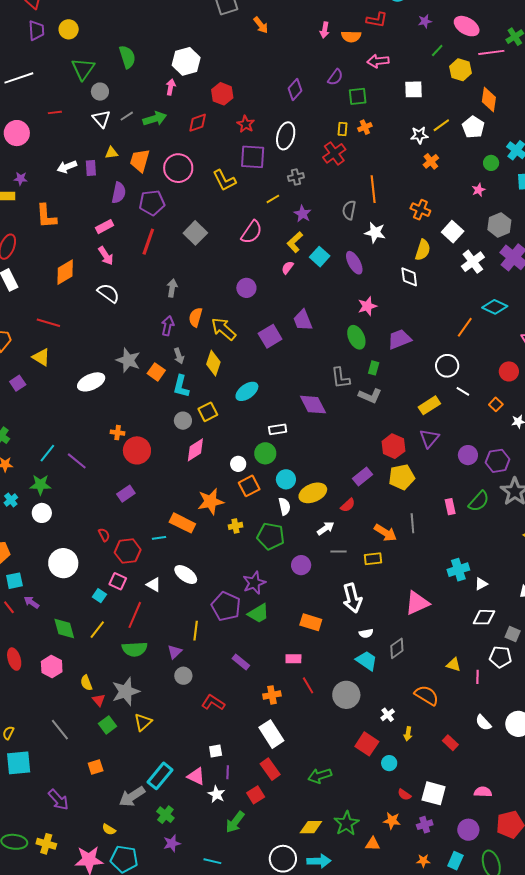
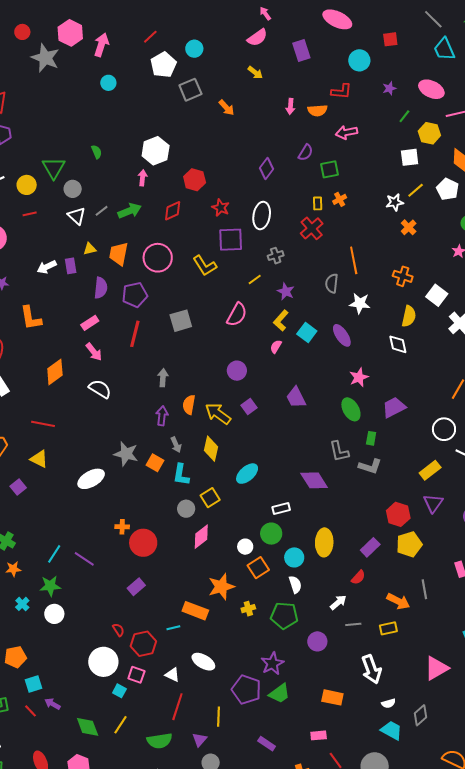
yellow circle: (69, 29) -> (27, 185), moved
green semicircle: (127, 57) -> (97, 152), size x0.6
white square: (414, 89) -> (410, 157), moved
gray square: (195, 233) -> (181, 321), turned 35
purple square: (270, 336) -> (249, 407), moved, size x0.7
yellow ellipse: (313, 493) -> (324, 542), moved, turned -60
white circle: (63, 563) -> (103, 662), moved
red line: (135, 615) -> (177, 707), moved

